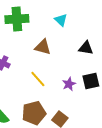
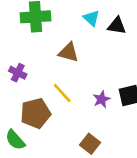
black triangle: (86, 48) -> (117, 26), moved
brown pentagon: (34, 113) -> (36, 113), moved

